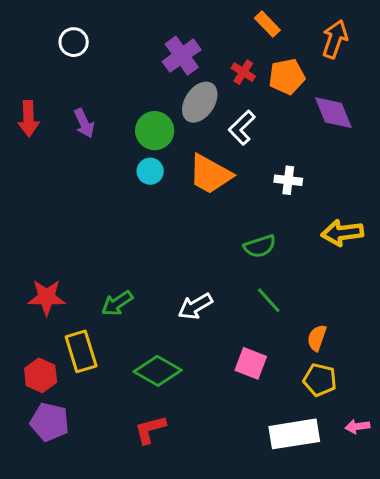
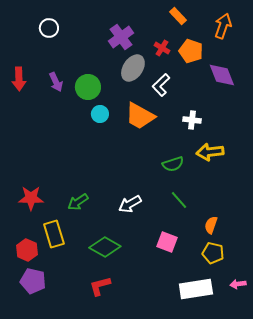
orange pentagon: (287, 77) -> (191, 51), turned 30
green circle: (155, 131) -> (88, 87), moved
yellow arrow: (342, 233) -> (210, 152), moved

